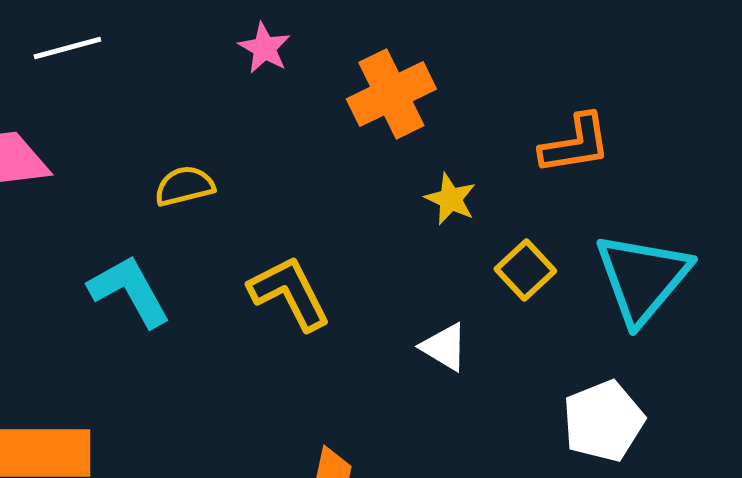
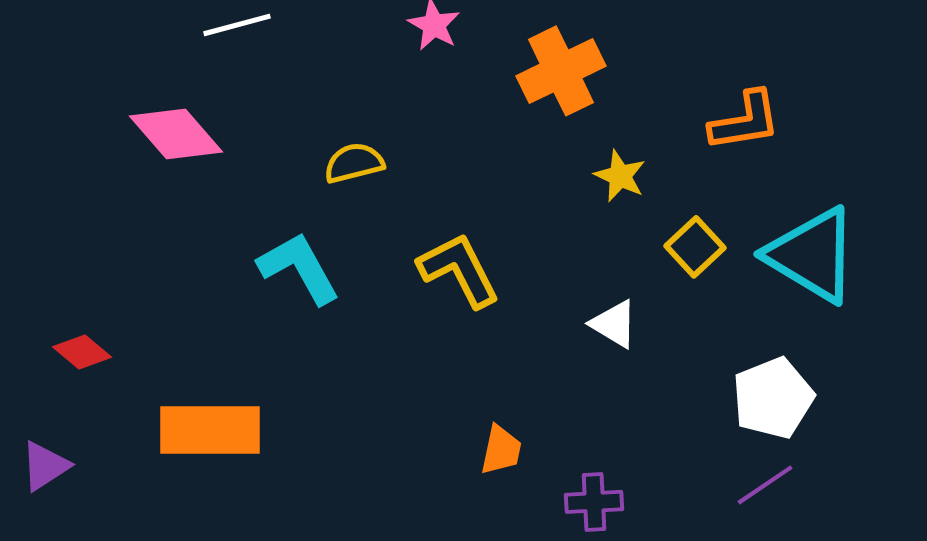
cyan triangle: (642, 278) -> (812, 255), turned -39

